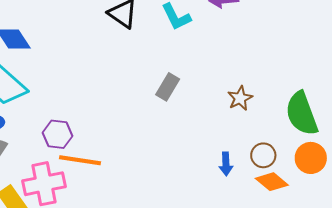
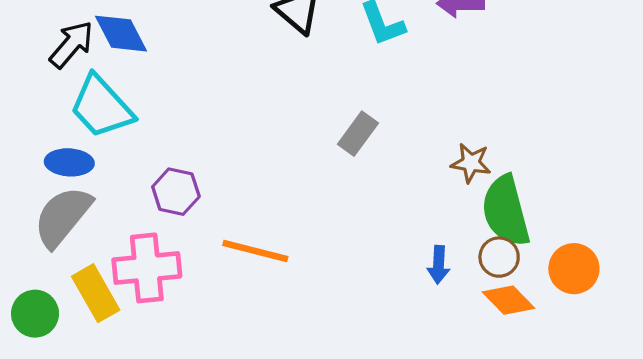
brown star: (240, 98) -> (471, 163), turned 30
green semicircle: (302, 114) -> (506, 211), moved
orange line: (80, 160) -> (255, 251), moved

